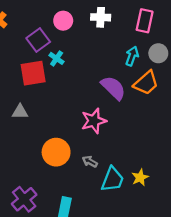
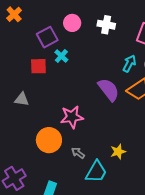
red square: (33, 73) -> (38, 66), size x0.7
pink star: (94, 121) -> (72, 117), moved
yellow star: (140, 177) -> (118, 152), moved

